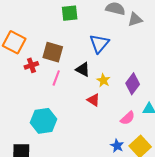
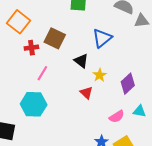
pink line: (56, 78) -> (42, 73), moved

